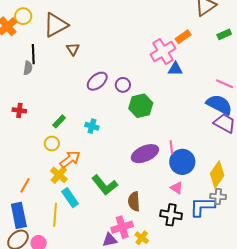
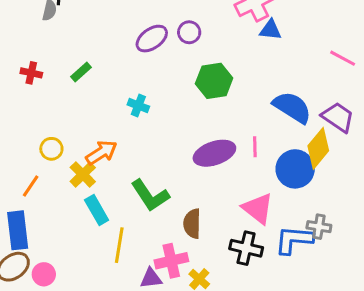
purple circle: (123, 85) -> (189, 32), moved
blue semicircle: (219, 105) -> (292, 107), moved
green rectangle: (59, 121) -> (81, 72), moved
yellow circle: (52, 144) -> (51, 149), moved
blue circle: (182, 162) -> (295, 169), moved
yellow diamond: (217, 174) -> (318, 148), moved
pink triangle: (177, 188) -> (258, 208), size x1.6
yellow line: (55, 215) -> (119, 245), moved

